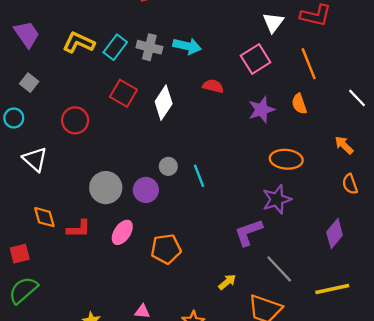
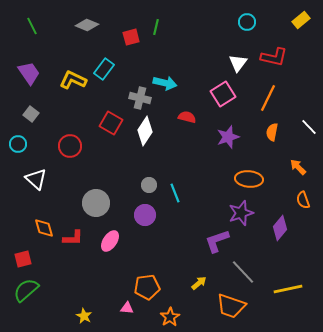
cyan rectangle: (115, 47) -> (104, 69), moved
gray cross: (149, 47) -> (140, 98), moved
orange line: (309, 64) -> (268, 98), turned 48
orange semicircle: (299, 104) -> (272, 132), moved, turned 30
purple circle: (146, 190) -> (145, 215), moved
purple diamond: (335, 234) -> (280, 228), moved
orange pentagon: (166, 249) -> (147, 287), moved

